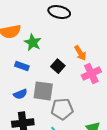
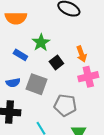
green star: (33, 42) -> (41, 43), moved
gray pentagon: (62, 109) -> (65, 105), moved

